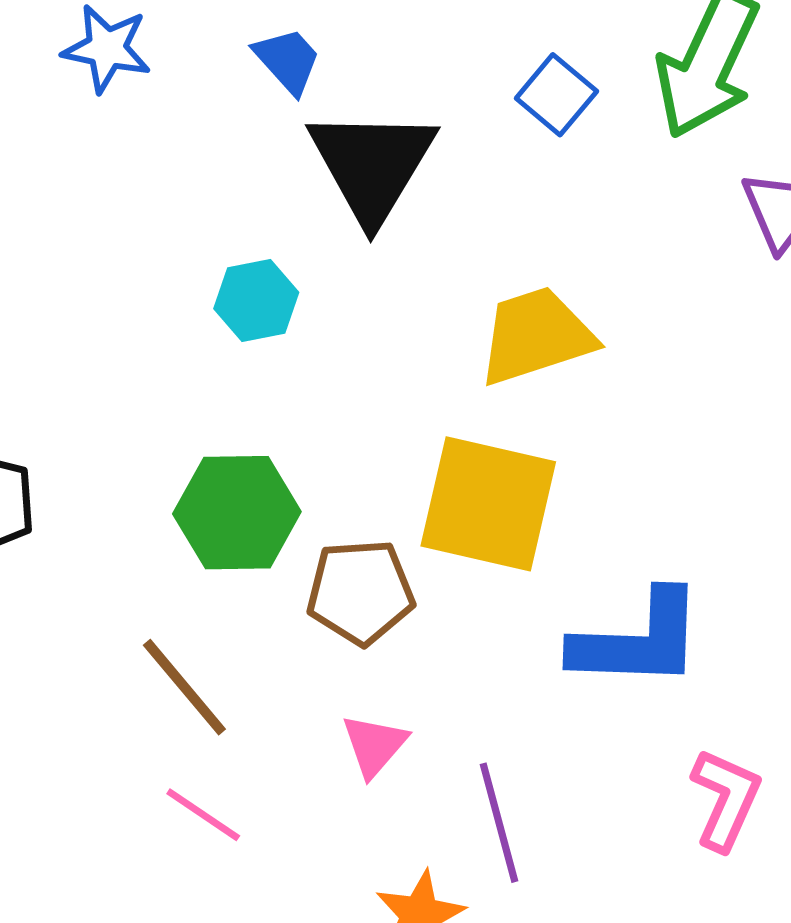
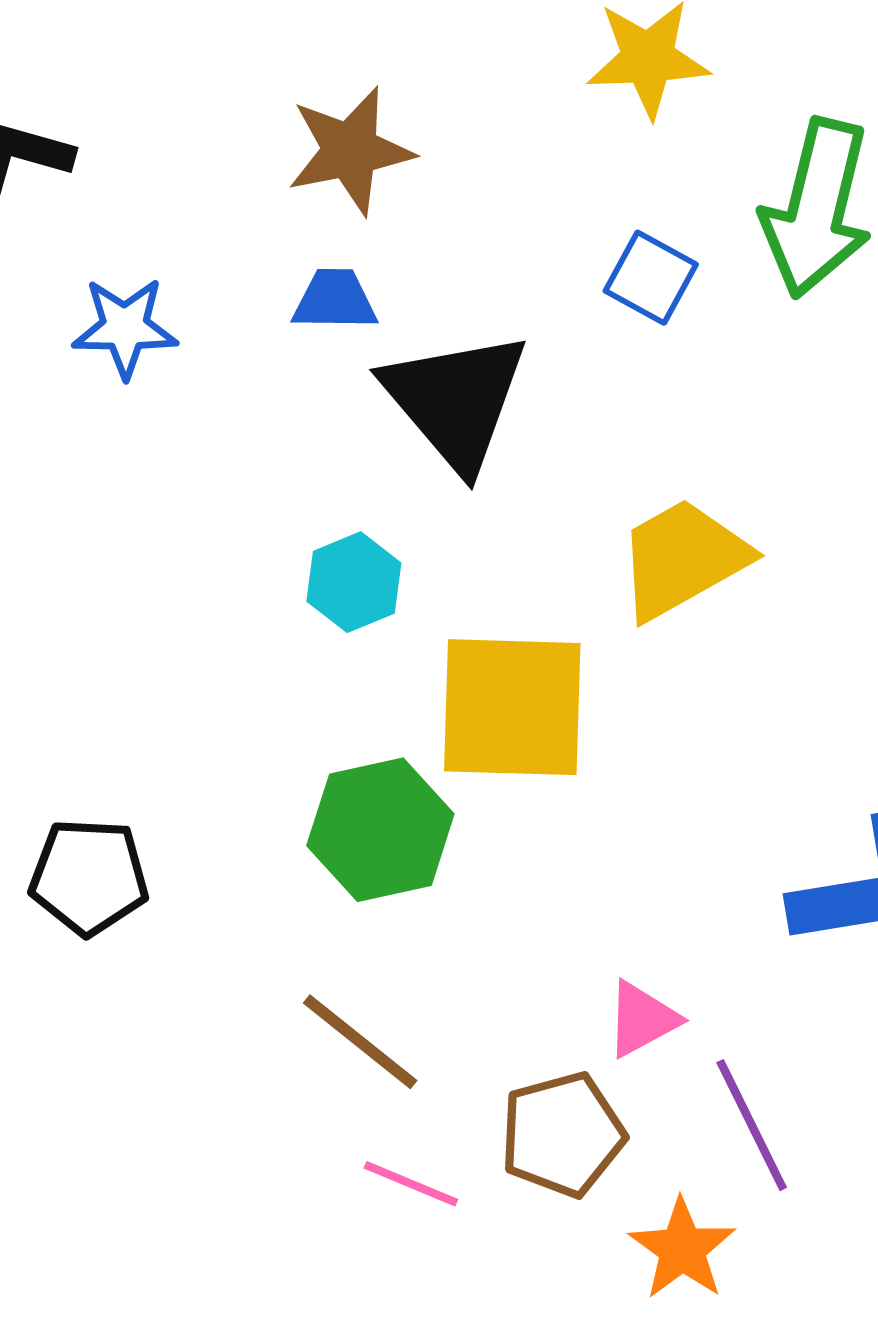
blue trapezoid: (288, 60) -> (335, 300), turned -36
yellow square: (488, 504) -> (512, 707), moved
brown pentagon: (360, 592) -> (562, 1134), moved
pink triangle: (374, 745) -> (642, 1019), moved, turned 32

